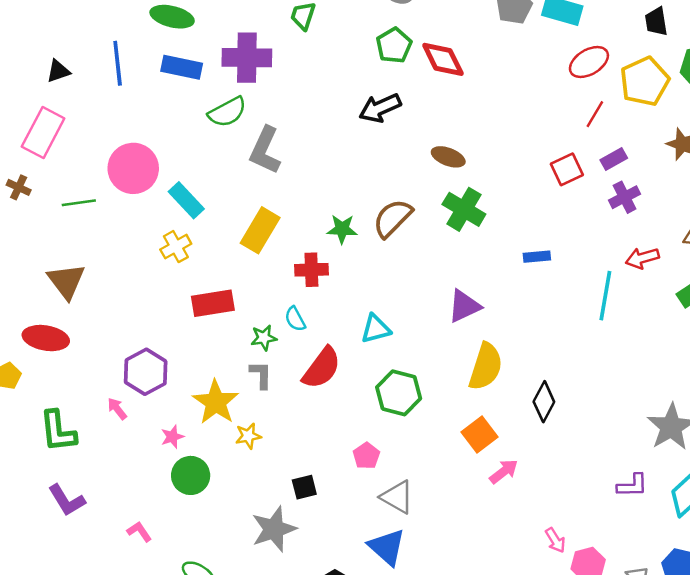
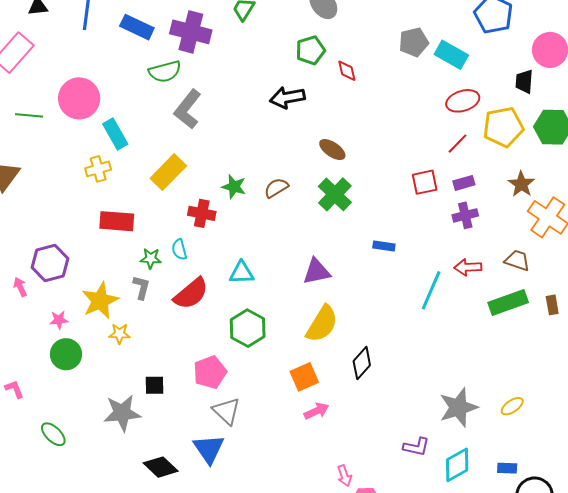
red diamond: (443, 59) -> (347, 71), size x0.6
brown semicircle: (393, 218) -> (276, 188), size x0.7
pink pentagon: (366, 456) -> (210, 372), size x1.5

